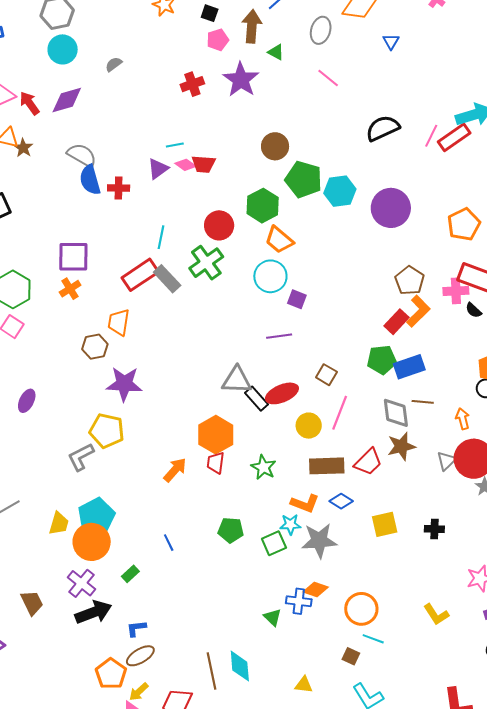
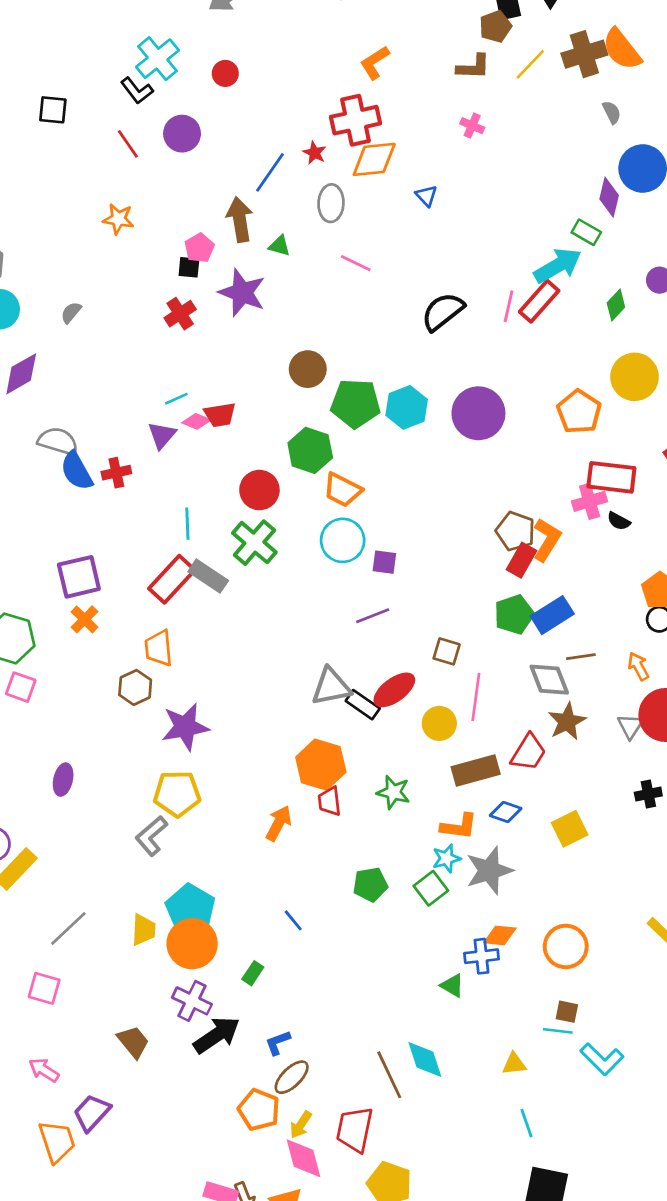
black square: (210, 13) -> (189, 267), moved
brown pentagon: (410, 281) -> (515, 531), moved
black cross: (434, 529) -> (648, 794), moved
cyan line: (373, 639) -> (558, 1031), moved

